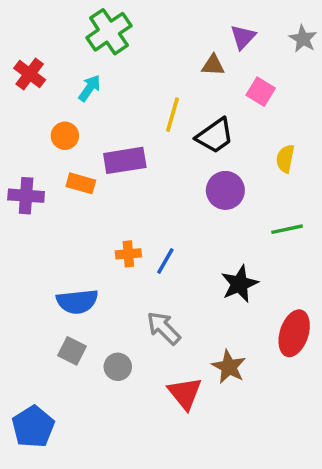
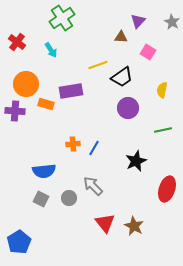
cyan arrow: (90, 88) -> (51, 50), turned 112
yellow line: (172, 115) -> (98, 65), turned 54
orange circle: (65, 136) -> (26, 84), moved, size x1.6
gray circle: (118, 367) -> (69, 198), moved
brown star: (229, 367) -> (134, 226), moved

